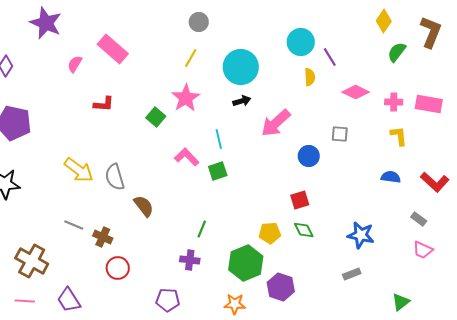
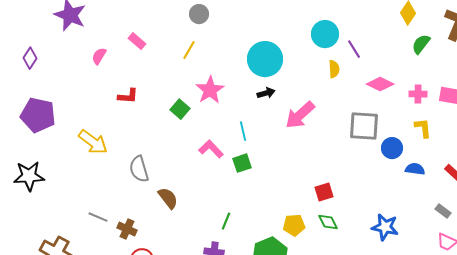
gray circle: (199, 22) -> (199, 14), moved
pink rectangle: (113, 49) -> (137, 41), size x0.6
yellow line: (191, 58) -> (189, 50), moved
gray square: (340, 134) -> (364, 126), size x1.8
blue circle: (309, 156) -> (392, 148), moved
yellow arrow: (79, 170) -> (93, 142), moved

